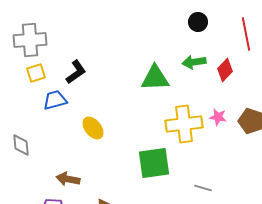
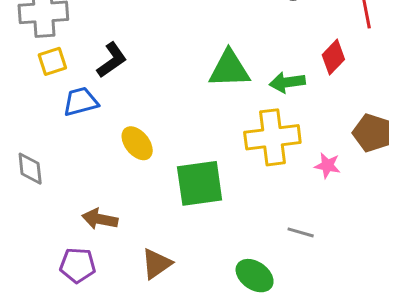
green arrow: (194, 62) -> (287, 82), moved
pink star: (218, 117) -> (327, 166), moved
green square: (154, 163) -> (200, 183), moved

